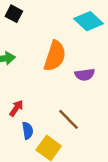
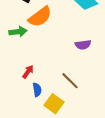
orange semicircle: (55, 56) -> (40, 17), moved, turned 35

